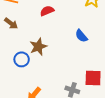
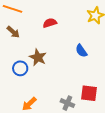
brown star: (38, 47) -> (38, 57), turned -30

